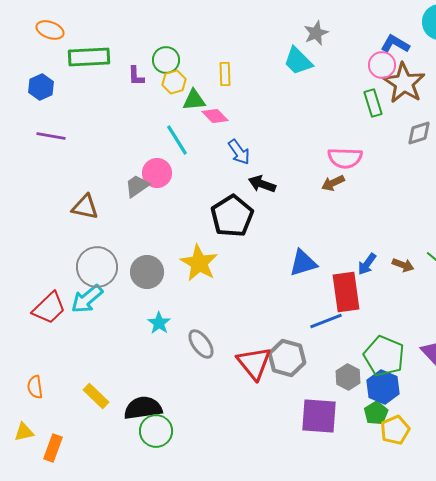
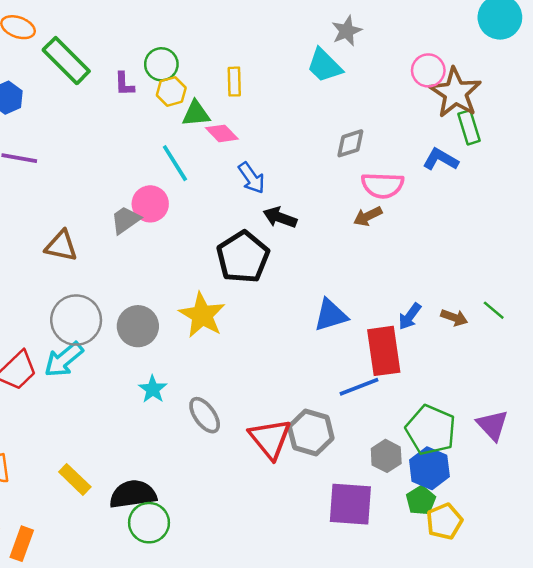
blue L-shape: (395, 44) -> (441, 159), moved
green rectangle: (89, 57) -> (66, 61), turned 48
green rectangle: (373, 103) -> (469, 127), moved
gray diamond: (419, 133) -> (350, 143), moved

